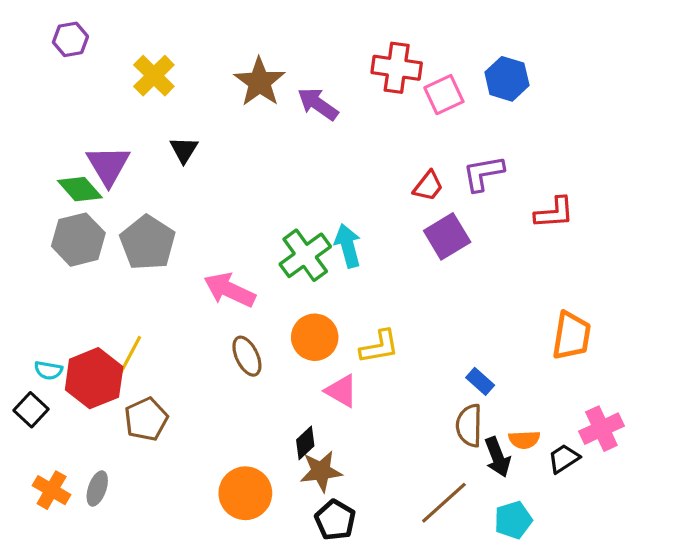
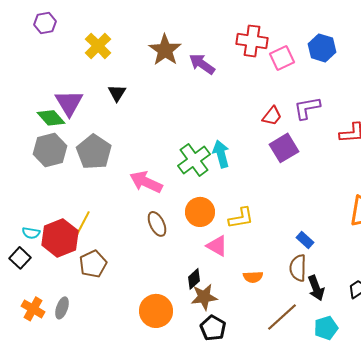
orange semicircle: (524, 440) -> (253, 277), moved

